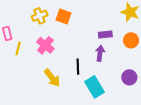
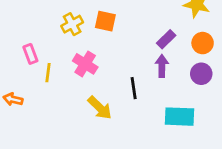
purple rectangle: (105, 35) -> (166, 39), turned -32
purple circle: (129, 77) -> (201, 74), moved
cyan rectangle: (95, 87) -> (180, 117), moved, turned -50

